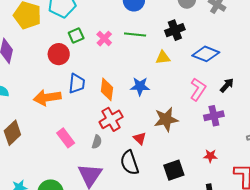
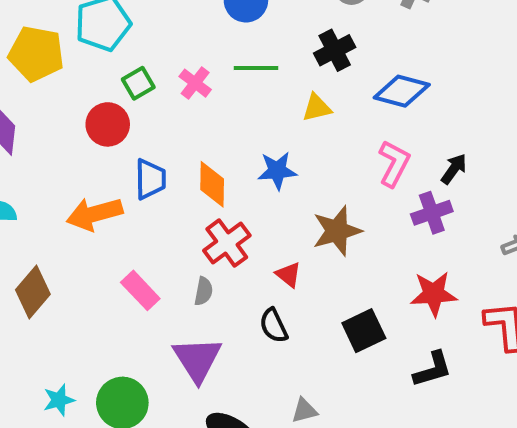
black arrow: (227, 85) -> (454, 169), moved
red star: (210, 156) -> (434, 294), size x1.6
black semicircle: (130, 163) -> (274, 326), size x0.7

